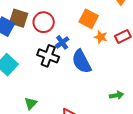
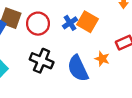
orange star: (101, 37) -> (102, 59), moved
blue cross: (62, 42) -> (70, 23), moved

